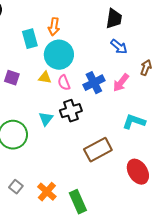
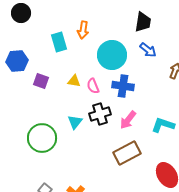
cyan circle: (59, 55) -> (112, 55), moved
blue cross: (94, 83) -> (123, 86), turned 35
pink arrow: (121, 83) -> (128, 120), moved

